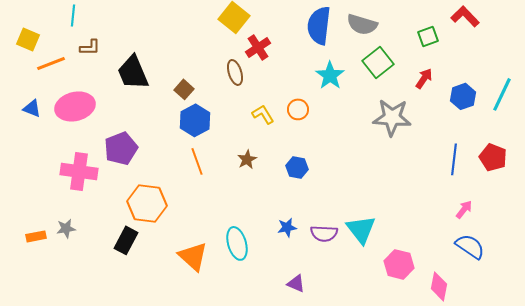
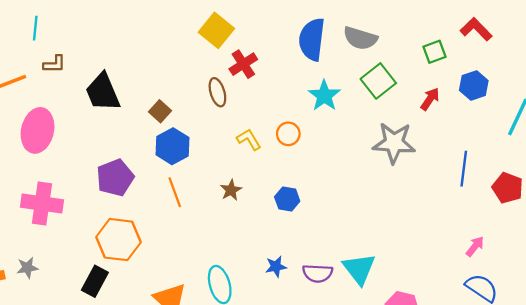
blue hexagon: (463, 96) -> (474, 85), moved
pink ellipse: (75, 106) -> (38, 130), turned -63
purple pentagon: (121, 148) -> (115, 178), moved
blue line: (454, 159) -> (464, 169), moved

